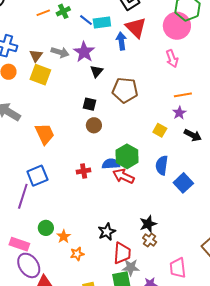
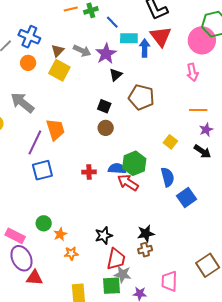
cyan rectangle: (102, 22) -> (129, 38), moved
purple star: (179, 113) -> (206, 130), moved
blue semicircle: (162, 165) -> (168, 177), turned 150
purple line: (23, 196) -> (35, 142), moved
brown cross: (150, 240) -> (145, 250), turned 32

